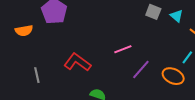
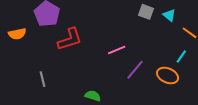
red L-shape: (77, 62) -> (70, 39), moved, turned 128
gray line: (37, 75) -> (42, 79), moved

